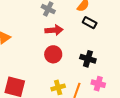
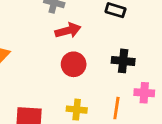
yellow cross: (58, 87) -> (77, 110), moved, turned 32

